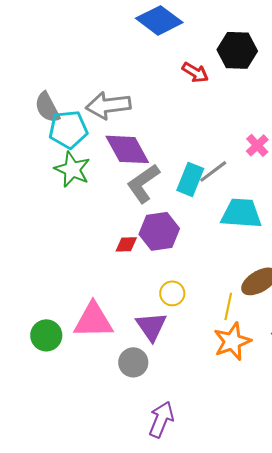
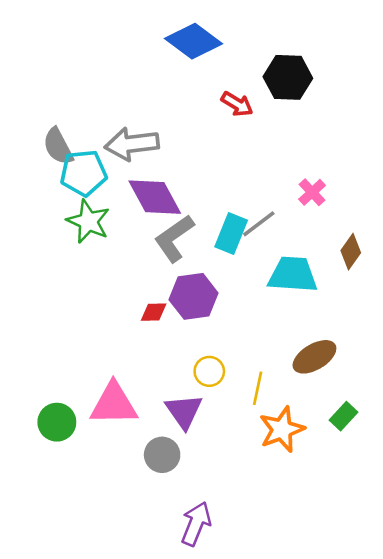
yellow line: (228, 306) -> (258, 388), moved

